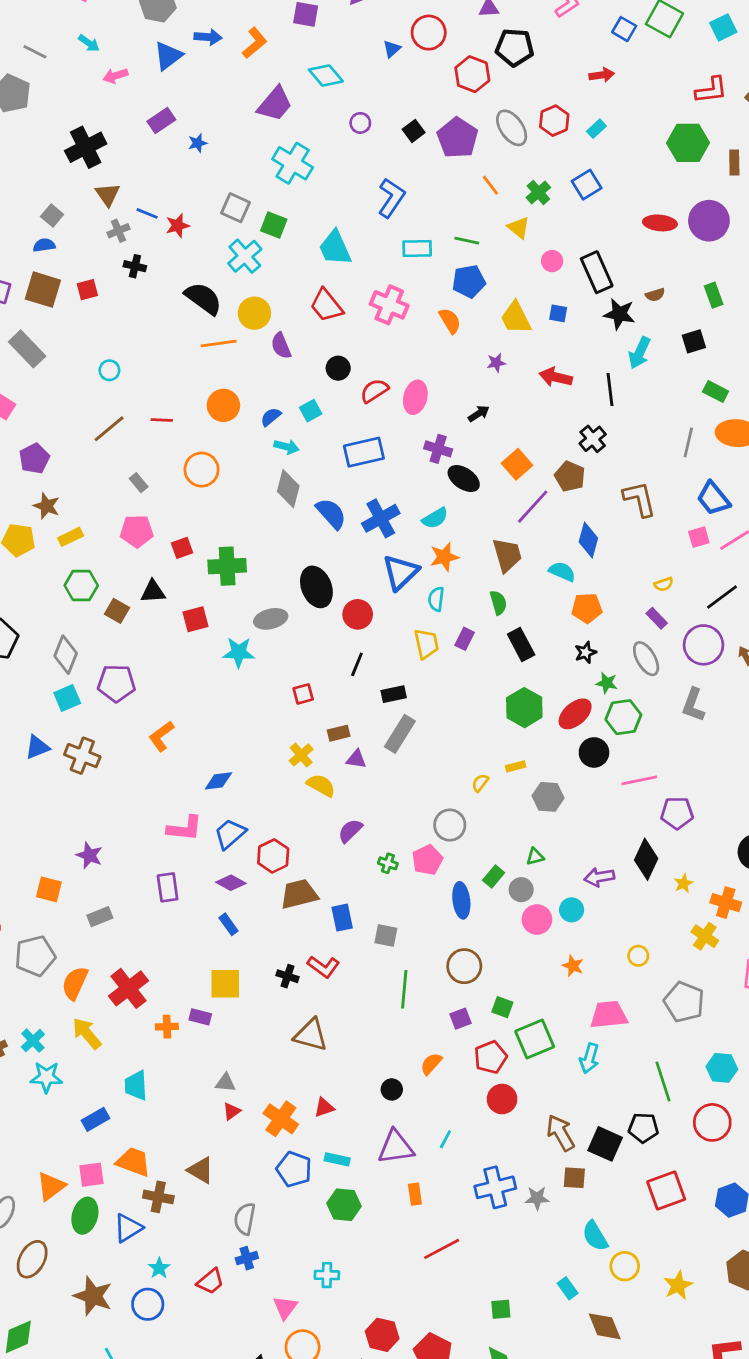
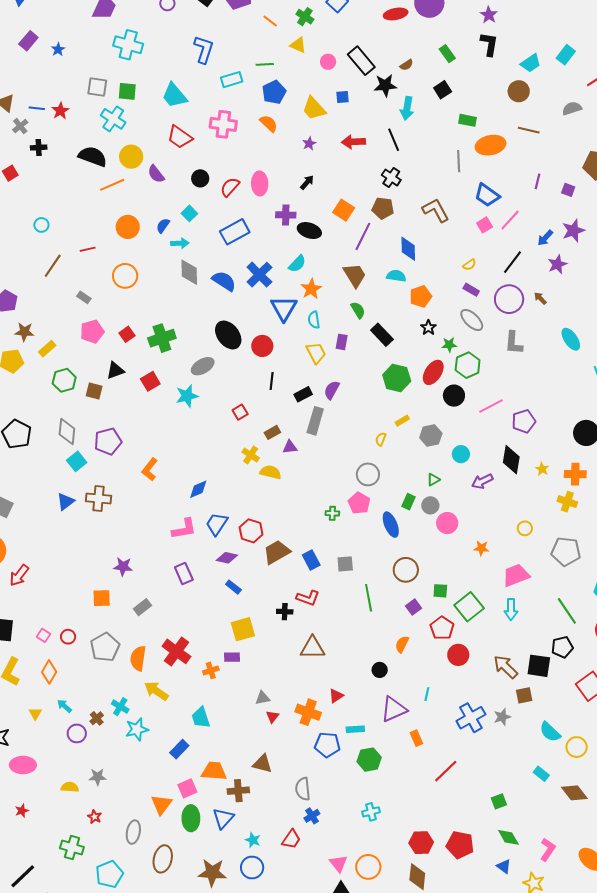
purple semicircle: (350, 831) -> (332, 390), moved
cyan circle: (572, 910) -> (461, 454), moved
pink triangle: (285, 1307) -> (338, 863), moved

